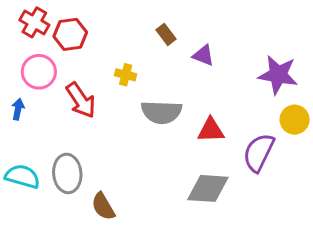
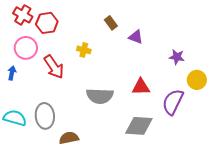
purple star: (278, 75) -> (177, 57), moved, size x0.6
gray semicircle: (161, 112) -> (100, 96), moved
brown semicircle: (103, 206) -> (69, 138), turned 108

